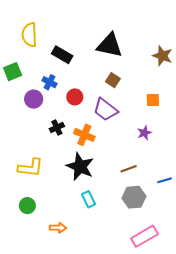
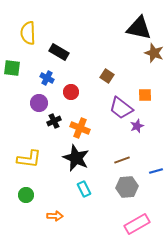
black triangle: (110, 45) -> (139, 28), moved
green square: (13, 72) -> (12, 68), turned 30
purple circle: (34, 99) -> (39, 103), moved
purple trapezoid: (105, 110) -> (121, 108), moved

